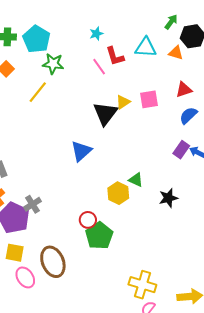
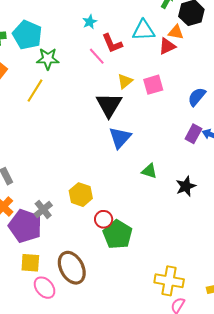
red triangle: (184, 90) -> (167, 46), moved
yellow triangle: (123, 102) -> (125, 81), moved
blue triangle: (81, 151) -> (120, 138), moved
yellow hexagon: (118, 193) -> (81, 195), moved

